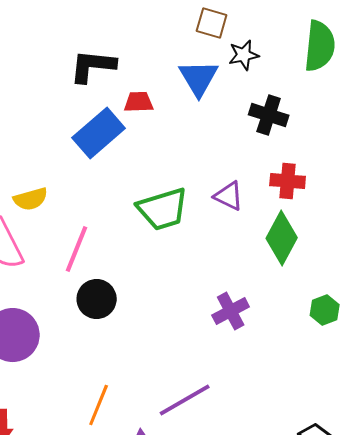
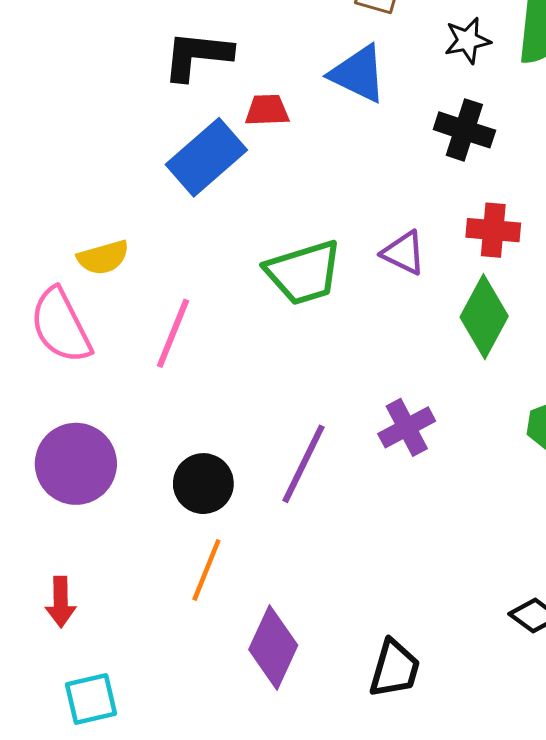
black star: (244, 55) -> (467, 40), moved
blue triangle: (199, 78) -> (358, 74), turned -33
black circle: (97, 299) -> (203, 484), moved
purple line: (185, 400) -> (304, 464), moved, turned -34

